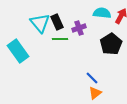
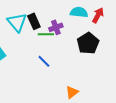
green line: (60, 39) -> (46, 34), moved
blue line: (92, 78) -> (44, 61), moved

